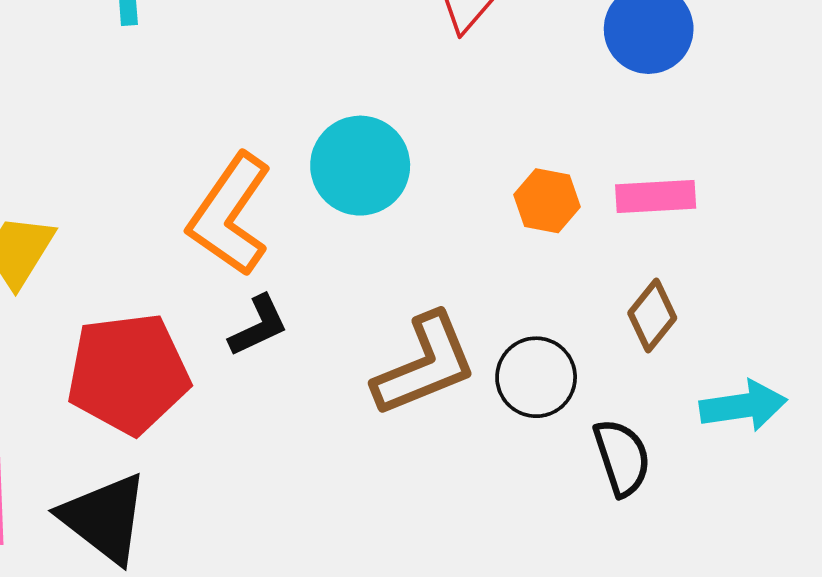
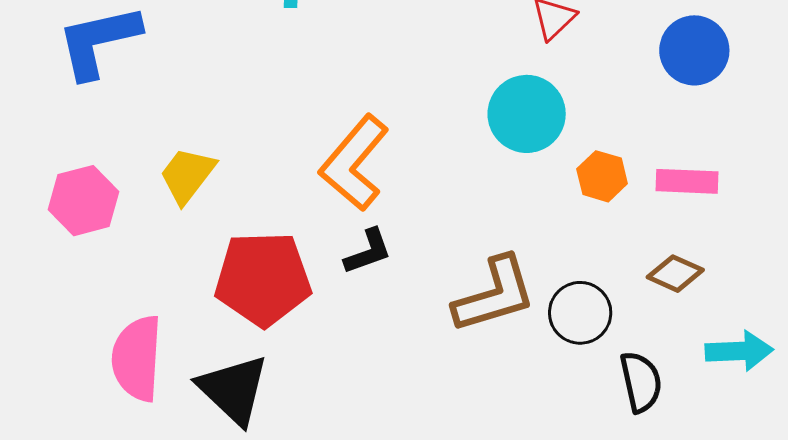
cyan circle: (360, 166) -> (527, 114), moved
brown diamond: (652, 315) -> (675, 274), turned 70

